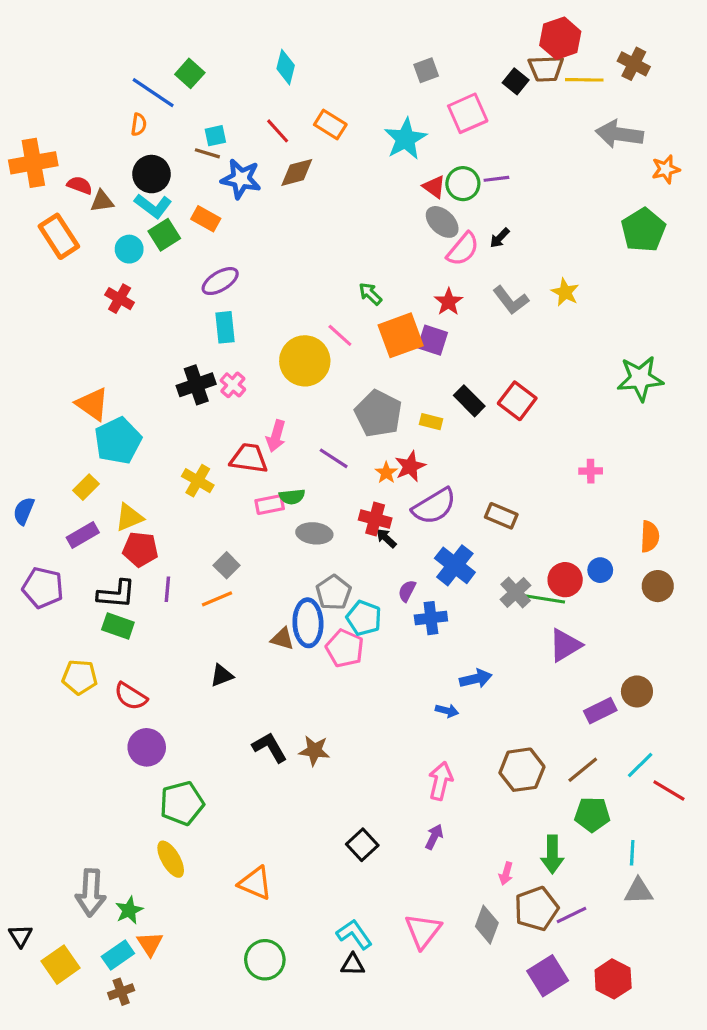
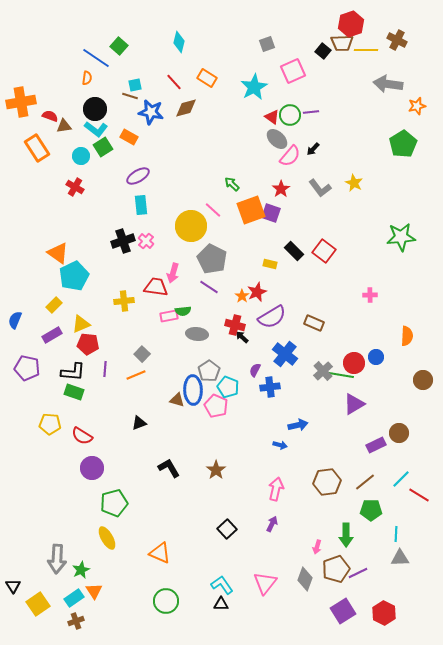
gray pentagon: (378, 414) -> (212, 259), moved
yellow cross: (198, 481) -> (124, 301), turned -36
brown circle: (658, 586) -> (423, 380), moved
brown star: (314, 751) -> (216, 470), moved, turned 30

